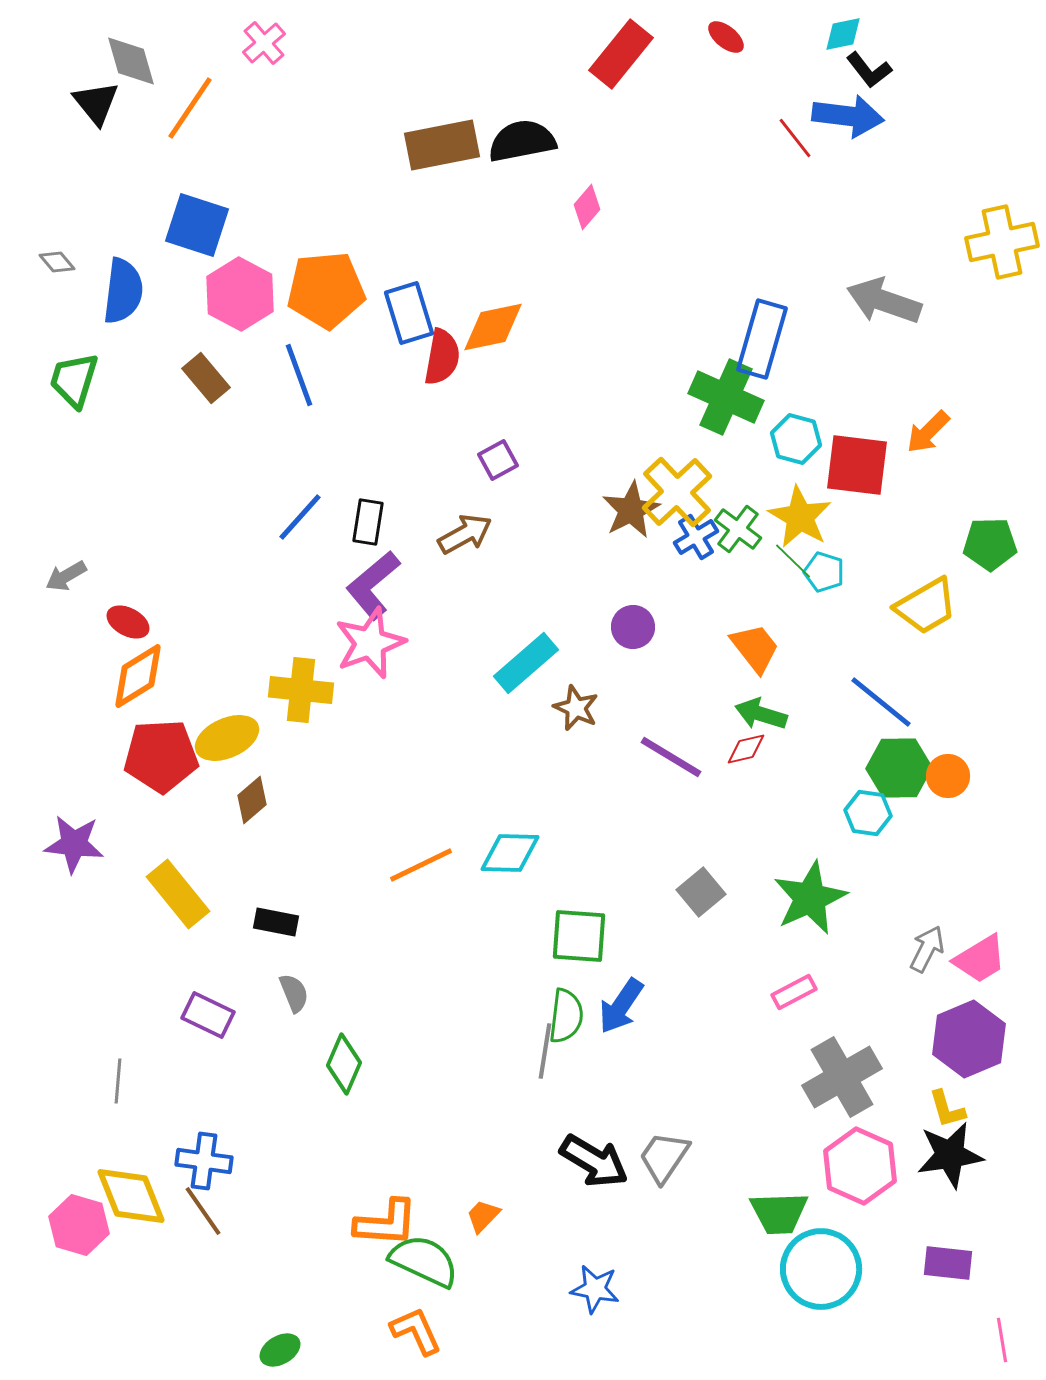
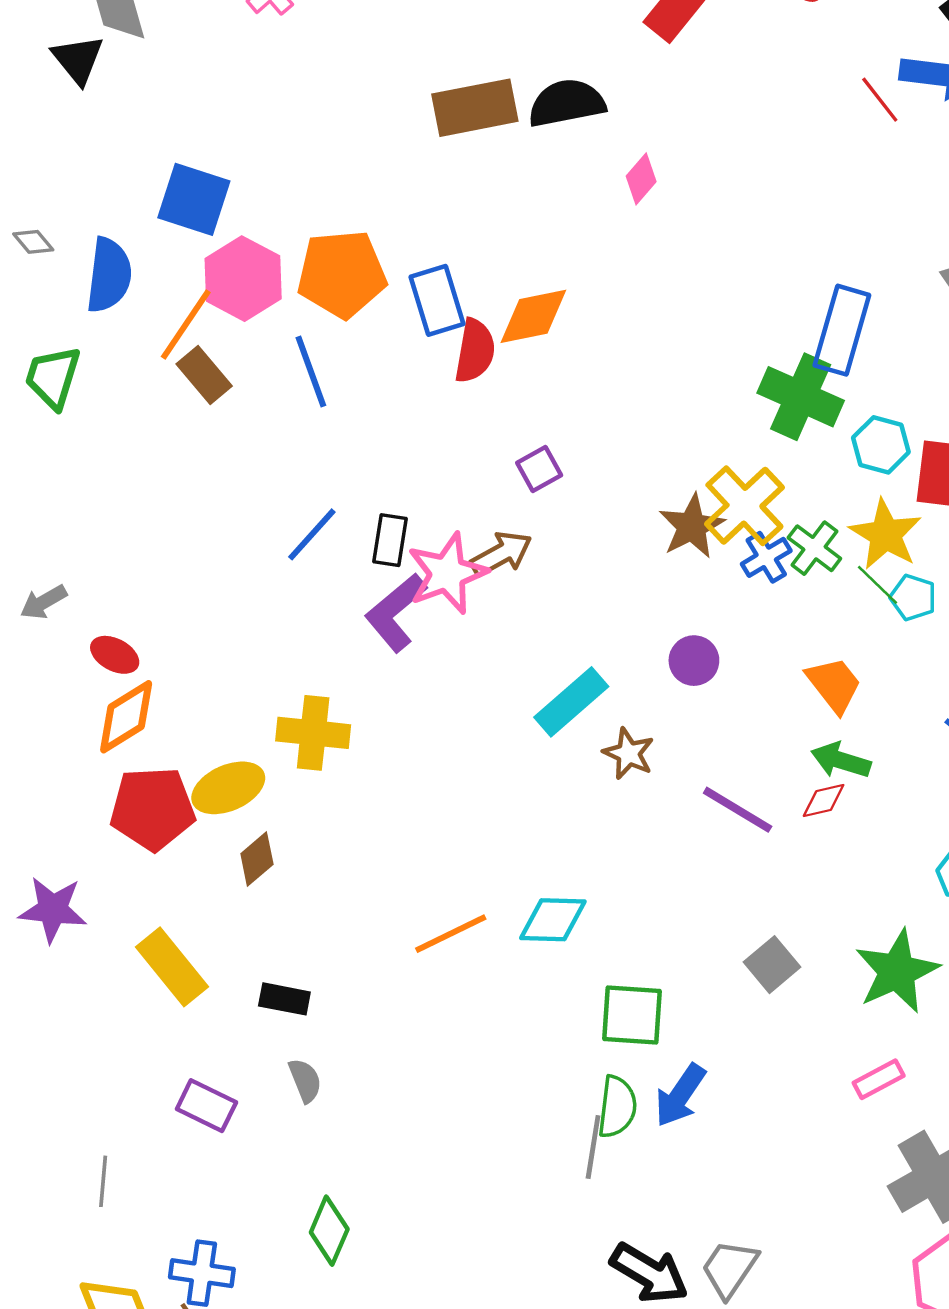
orange line: (190, 108) -> (186, 324), moved
pink star: (370, 643) -> (447, 573), moved
green diamond: (344, 1064) -> (329, 1231), moved

